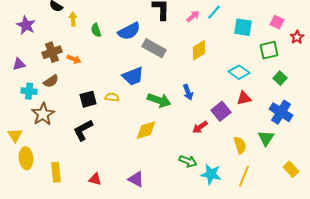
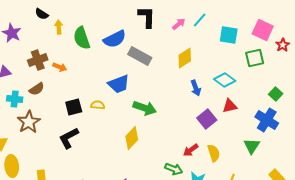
pink square: (277, 22) -> (263, 30), size x1.5
green semicircle: (96, 30) -> (82, 38), size x1.6
green square: (280, 78) -> (276, 94), moved
blue arrow: (188, 92) -> (196, 88), moved
red arrow: (200, 127) -> (191, 150), moved
yellow diamond: (146, 130) -> (132, 138), turned -30
yellow semicircle: (240, 145) -> (214, 153), moved

